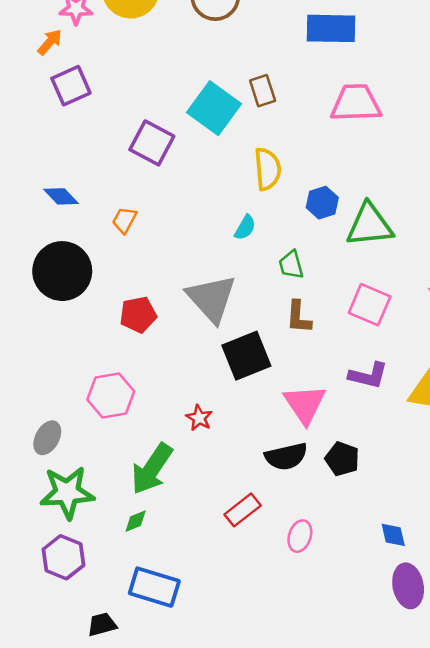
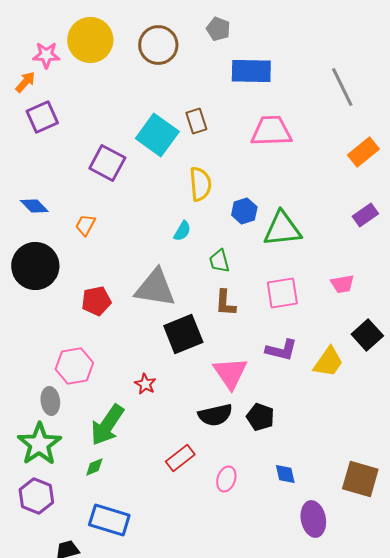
gray triangle: (212, 298) -> (155, 288), turned -39
pink square: (370, 305) -> (282, 293), turned -32
gray ellipse: (47, 438) -> (50, 401), moved, turned -36
green star: (67, 493) -> (39, 444), turned -30
blue diamond: (393, 535) -> (285, 474), moved

